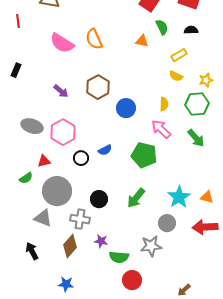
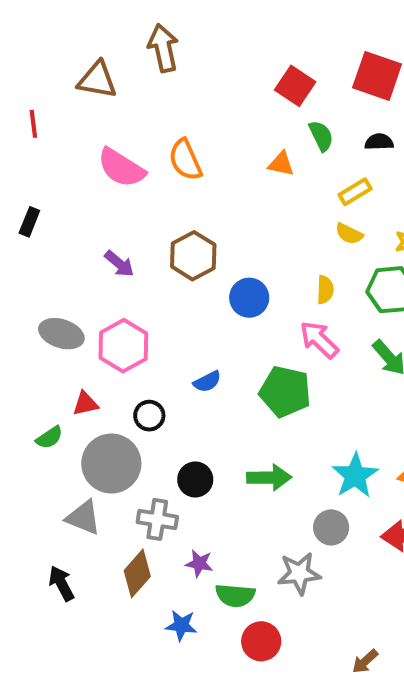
black circle: (81, 158) -> (149, 416), moved
green arrow: (136, 198) -> (269, 477), turned -130
blue star: (66, 284) -> (181, 625), moved

